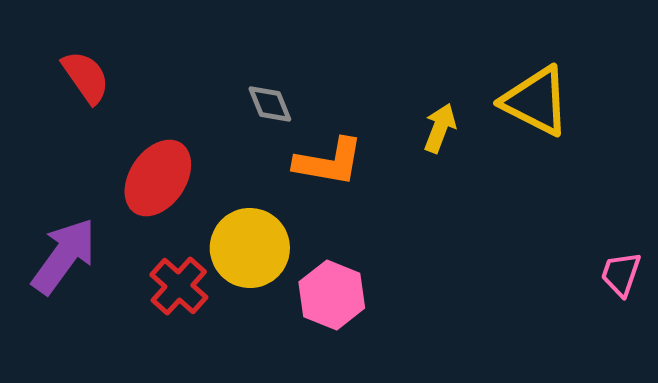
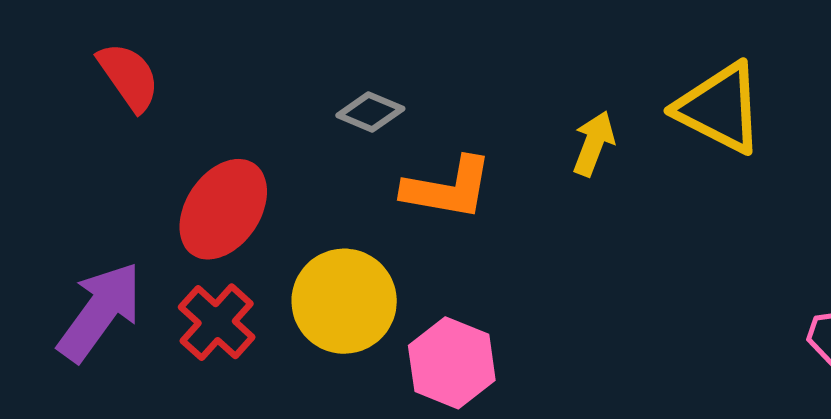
gray diamond: (270, 104) -> (370, 112), turned -45
red cross: (179, 286) -> (217, 322), moved

